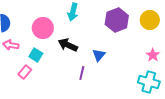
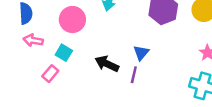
black arrow: (68, 45) -> (107, 64), moved
purple line: (82, 73) -> (134, 75), moved

